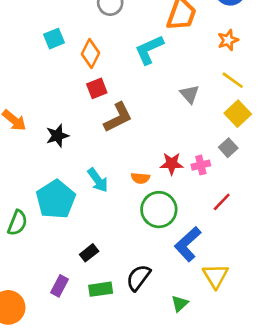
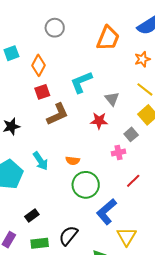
cyan L-shape: (149, 50) -> (81, 82), moved
gray square: (228, 148) -> (131, 134), moved
red star: (172, 164) -> (99, 121), moved

